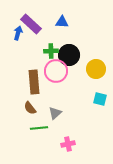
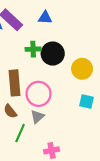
pink circle: (56, 71) -> (39, 94), moved
green line: (39, 128) -> (20, 133), turned -60

